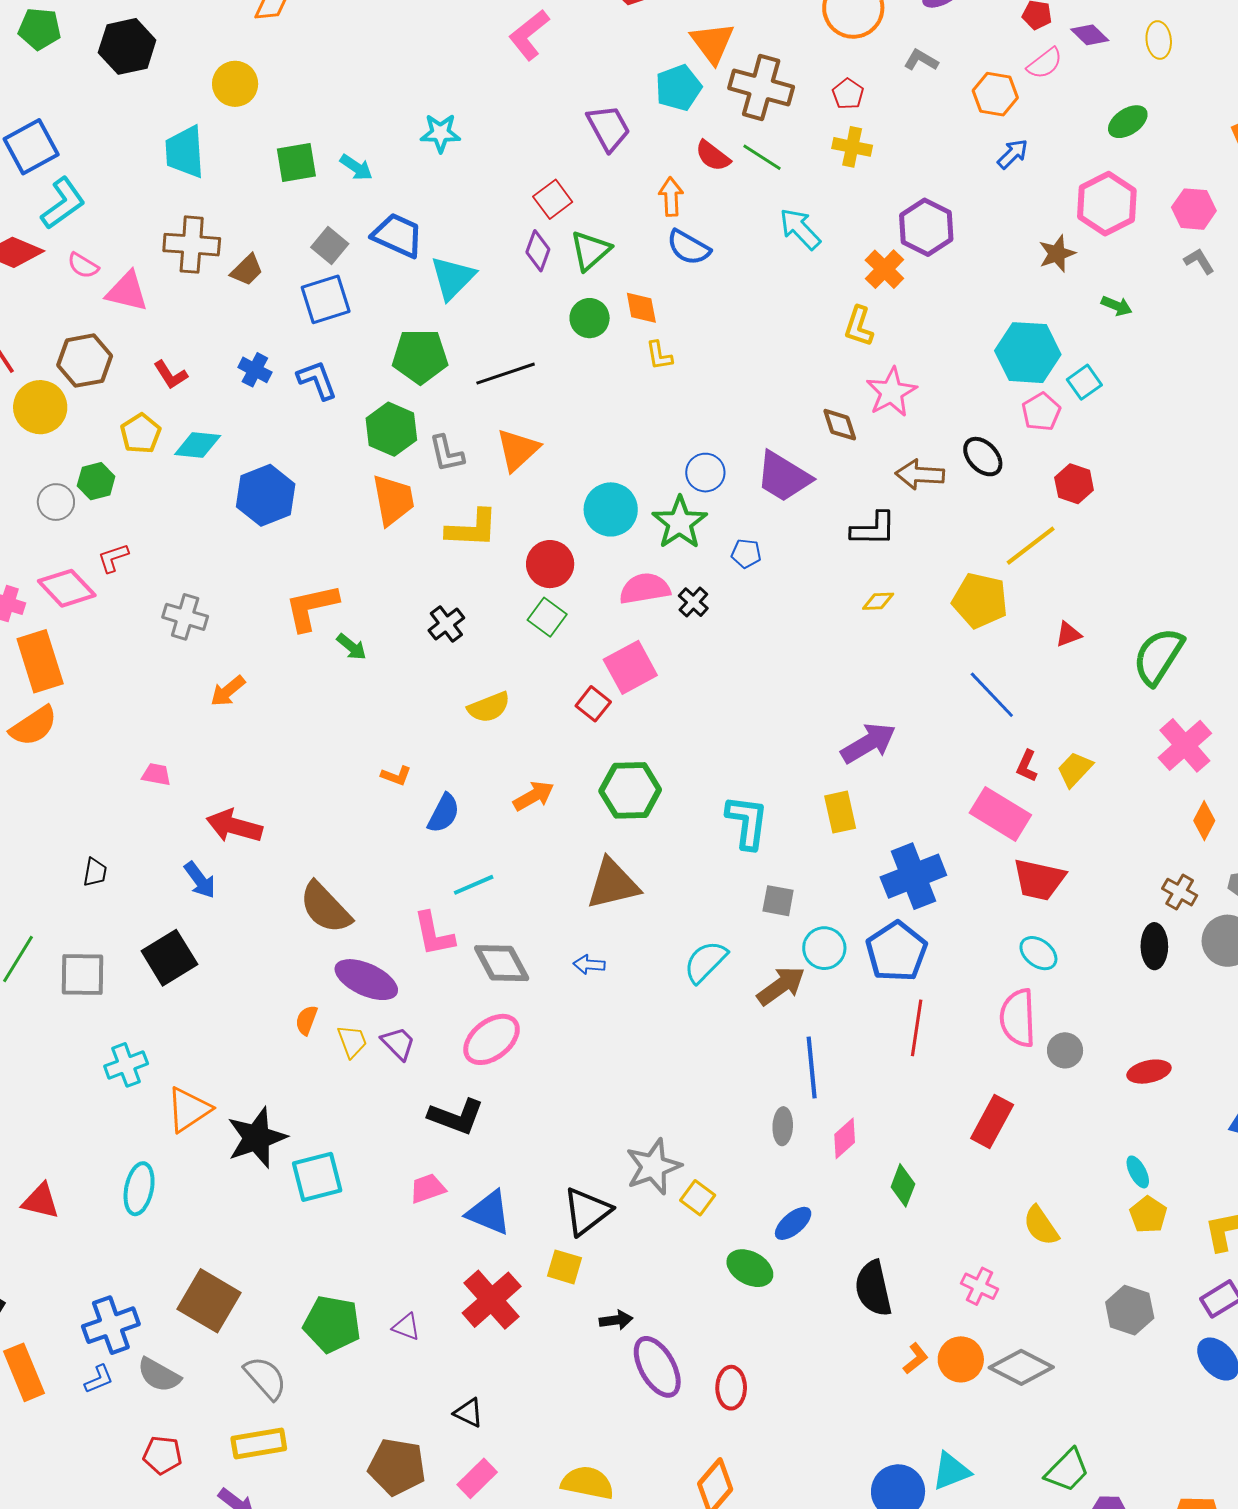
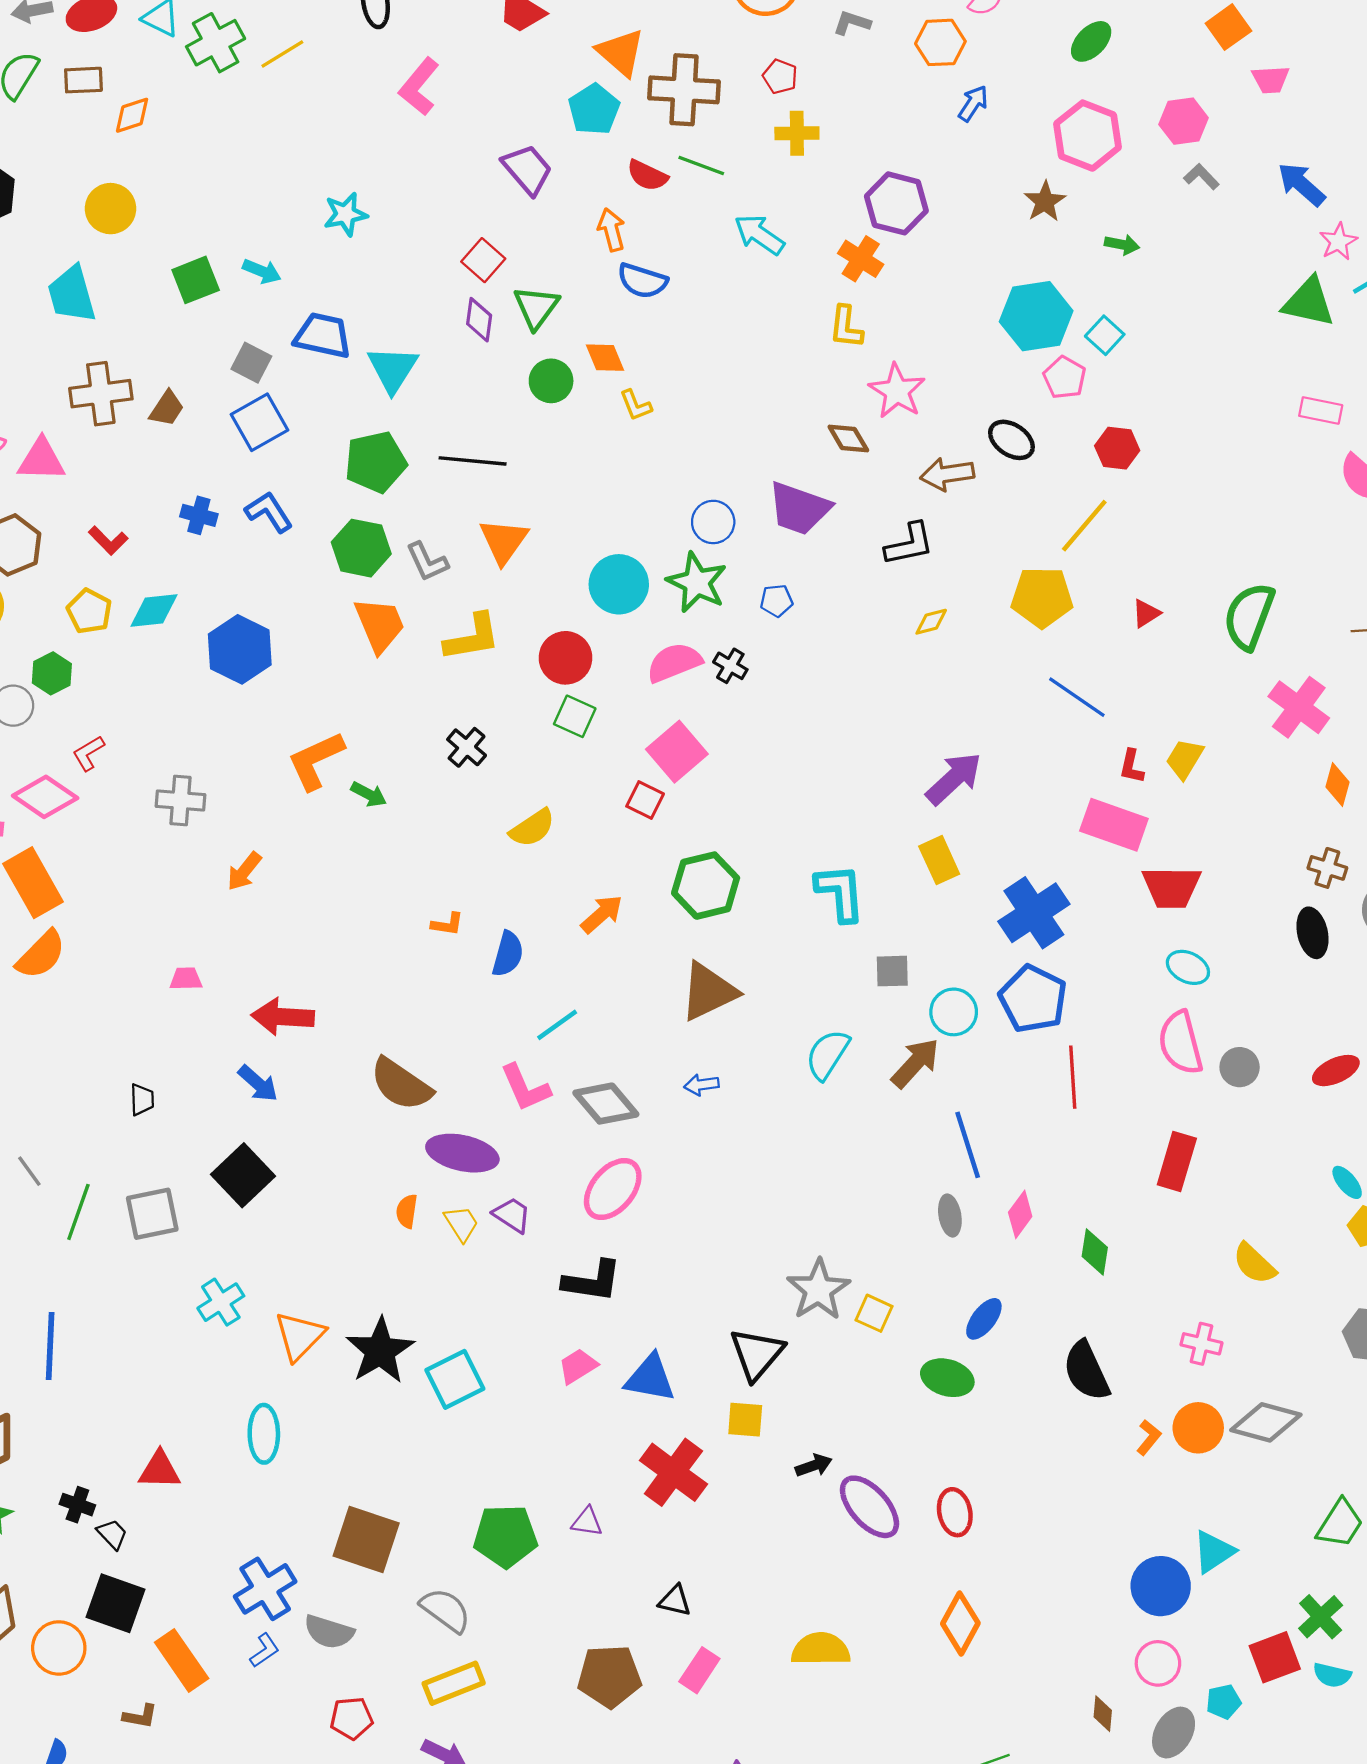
black line: (506, 374) -> (473, 461), turned 36

